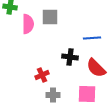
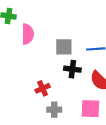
gray square: (50, 17) -> (64, 47), moved

